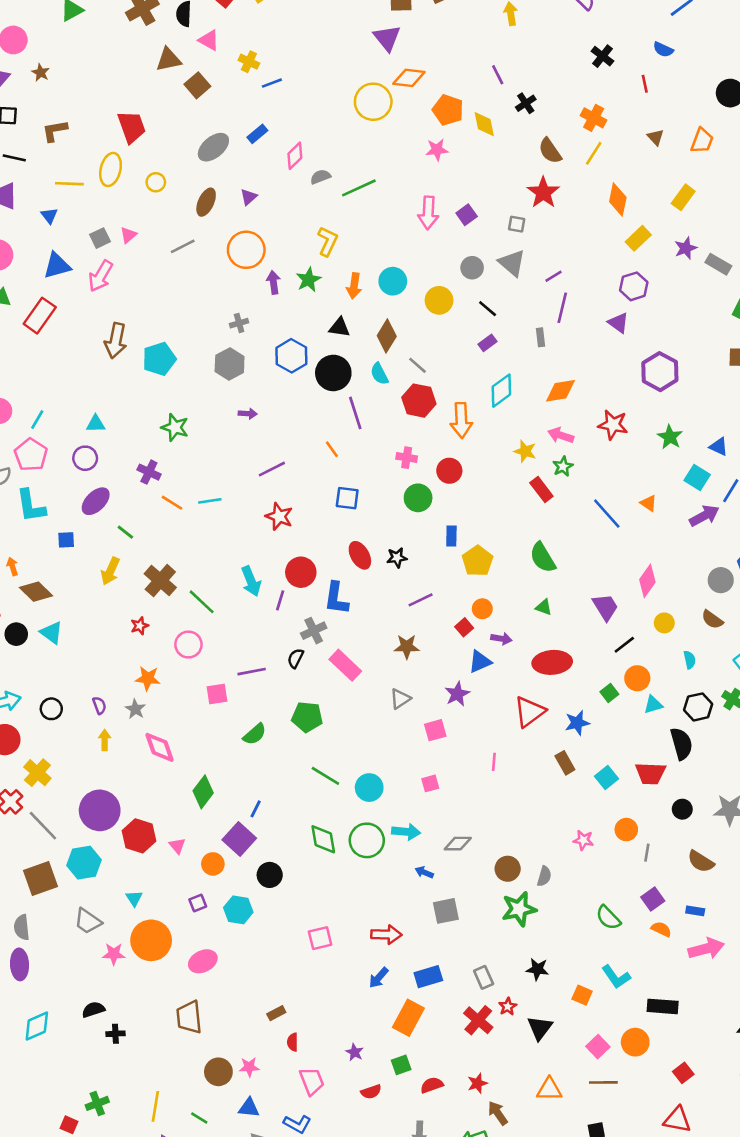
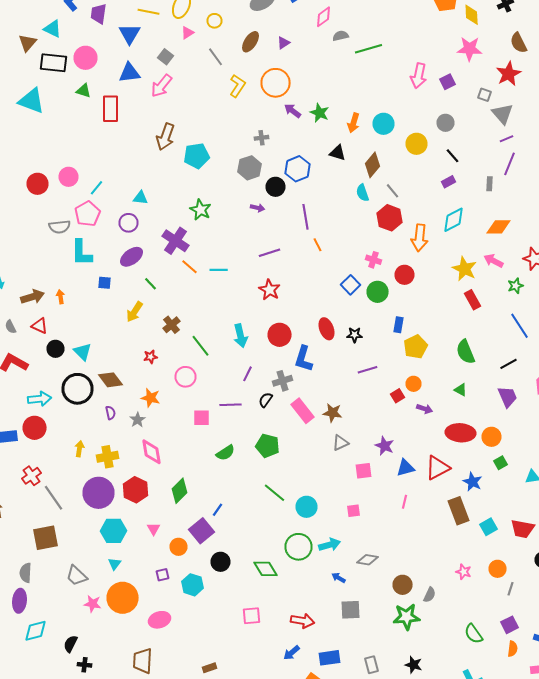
pink star: (437, 150) -> (470, 49), moved, size x1.4
blue triangle: (49, 216) -> (130, 34), size x1.6
pink triangle: (128, 235) -> (188, 33), moved
gray square: (100, 238) -> (166, 57), turned -35
yellow L-shape: (328, 241) -> (238, 86), moved
gray line: (183, 246) -> (216, 57), moved, turned 72
gray triangle: (512, 263) -> (502, 114), moved
green star: (309, 280) -> (320, 113), turned -30
purple arrow: (274, 282) -> (292, 111), turned -54
red rectangle: (40, 316) -> (110, 109), turned -44
black circle: (333, 373) -> (276, 187), moved, size x0.7
purple line: (355, 413) -> (306, 217), moved
yellow star: (525, 451) -> (464, 269), size x1.4
green star: (563, 466) -> (516, 286), moved
purple cross: (149, 472) -> (176, 241), size x1.5
blue square: (347, 498) -> (350, 285), moved, turned 30
brown cross: (160, 581) -> (172, 325), size x0.7
brown diamond: (36, 592) -> (110, 380), moved
purple line: (280, 600) -> (248, 374), moved
black line: (624, 645) -> (508, 364), moved
brown star: (407, 647) -> (332, 413), moved
blue triangle: (480, 662) -> (406, 468), moved
orange circle: (637, 678) -> (492, 437), moved
purple star: (457, 694) -> (384, 446), turned -30
black circle: (51, 709) -> (78, 389), moved, size x1.8
blue star: (577, 723) -> (472, 482), turned 30
yellow arrow: (105, 740) -> (80, 449), moved
brown rectangle: (565, 763) -> (458, 511), size x1.5
yellow cross: (37, 773) -> (108, 457), moved, turned 30
cyan arrow: (406, 832) -> (330, 545), turned -30
red hexagon: (139, 836) -> (136, 490), moved
green diamond: (323, 839) -> (266, 569), moved, turned -30
cyan hexagon: (84, 863) -> (114, 531), moved
orange semicircle: (661, 929) -> (512, 649), turned 63
black semicircle: (93, 1010) -> (70, 644), turned -54
cyan diamond: (37, 1026) -> (36, 631), moved

